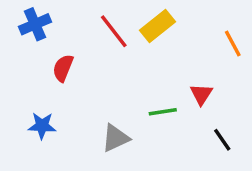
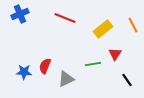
yellow rectangle: (157, 26) -> (103, 29), moved
red line: (114, 31) -> (65, 18), turned -30
red semicircle: (63, 68) -> (45, 66), moved

